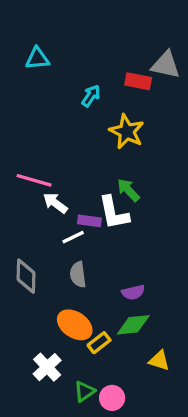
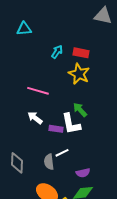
gray triangle: (166, 65) -> (103, 16), moved
red rectangle: (138, 81) -> (81, 53), moved
pink line: (34, 180) -> (38, 91), moved
white line: (73, 237) -> (62, 153), moved

